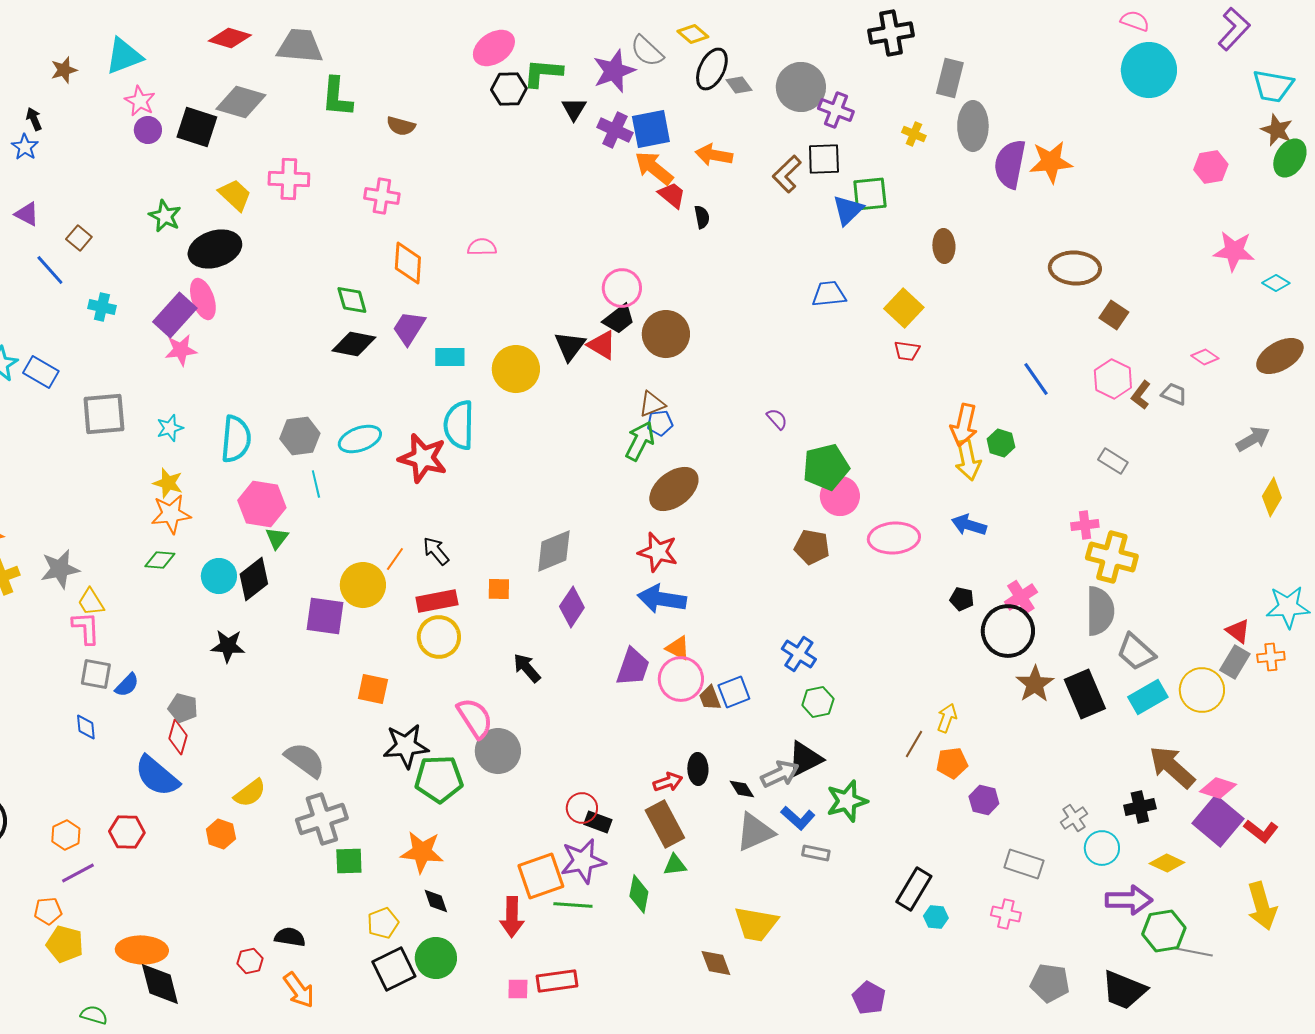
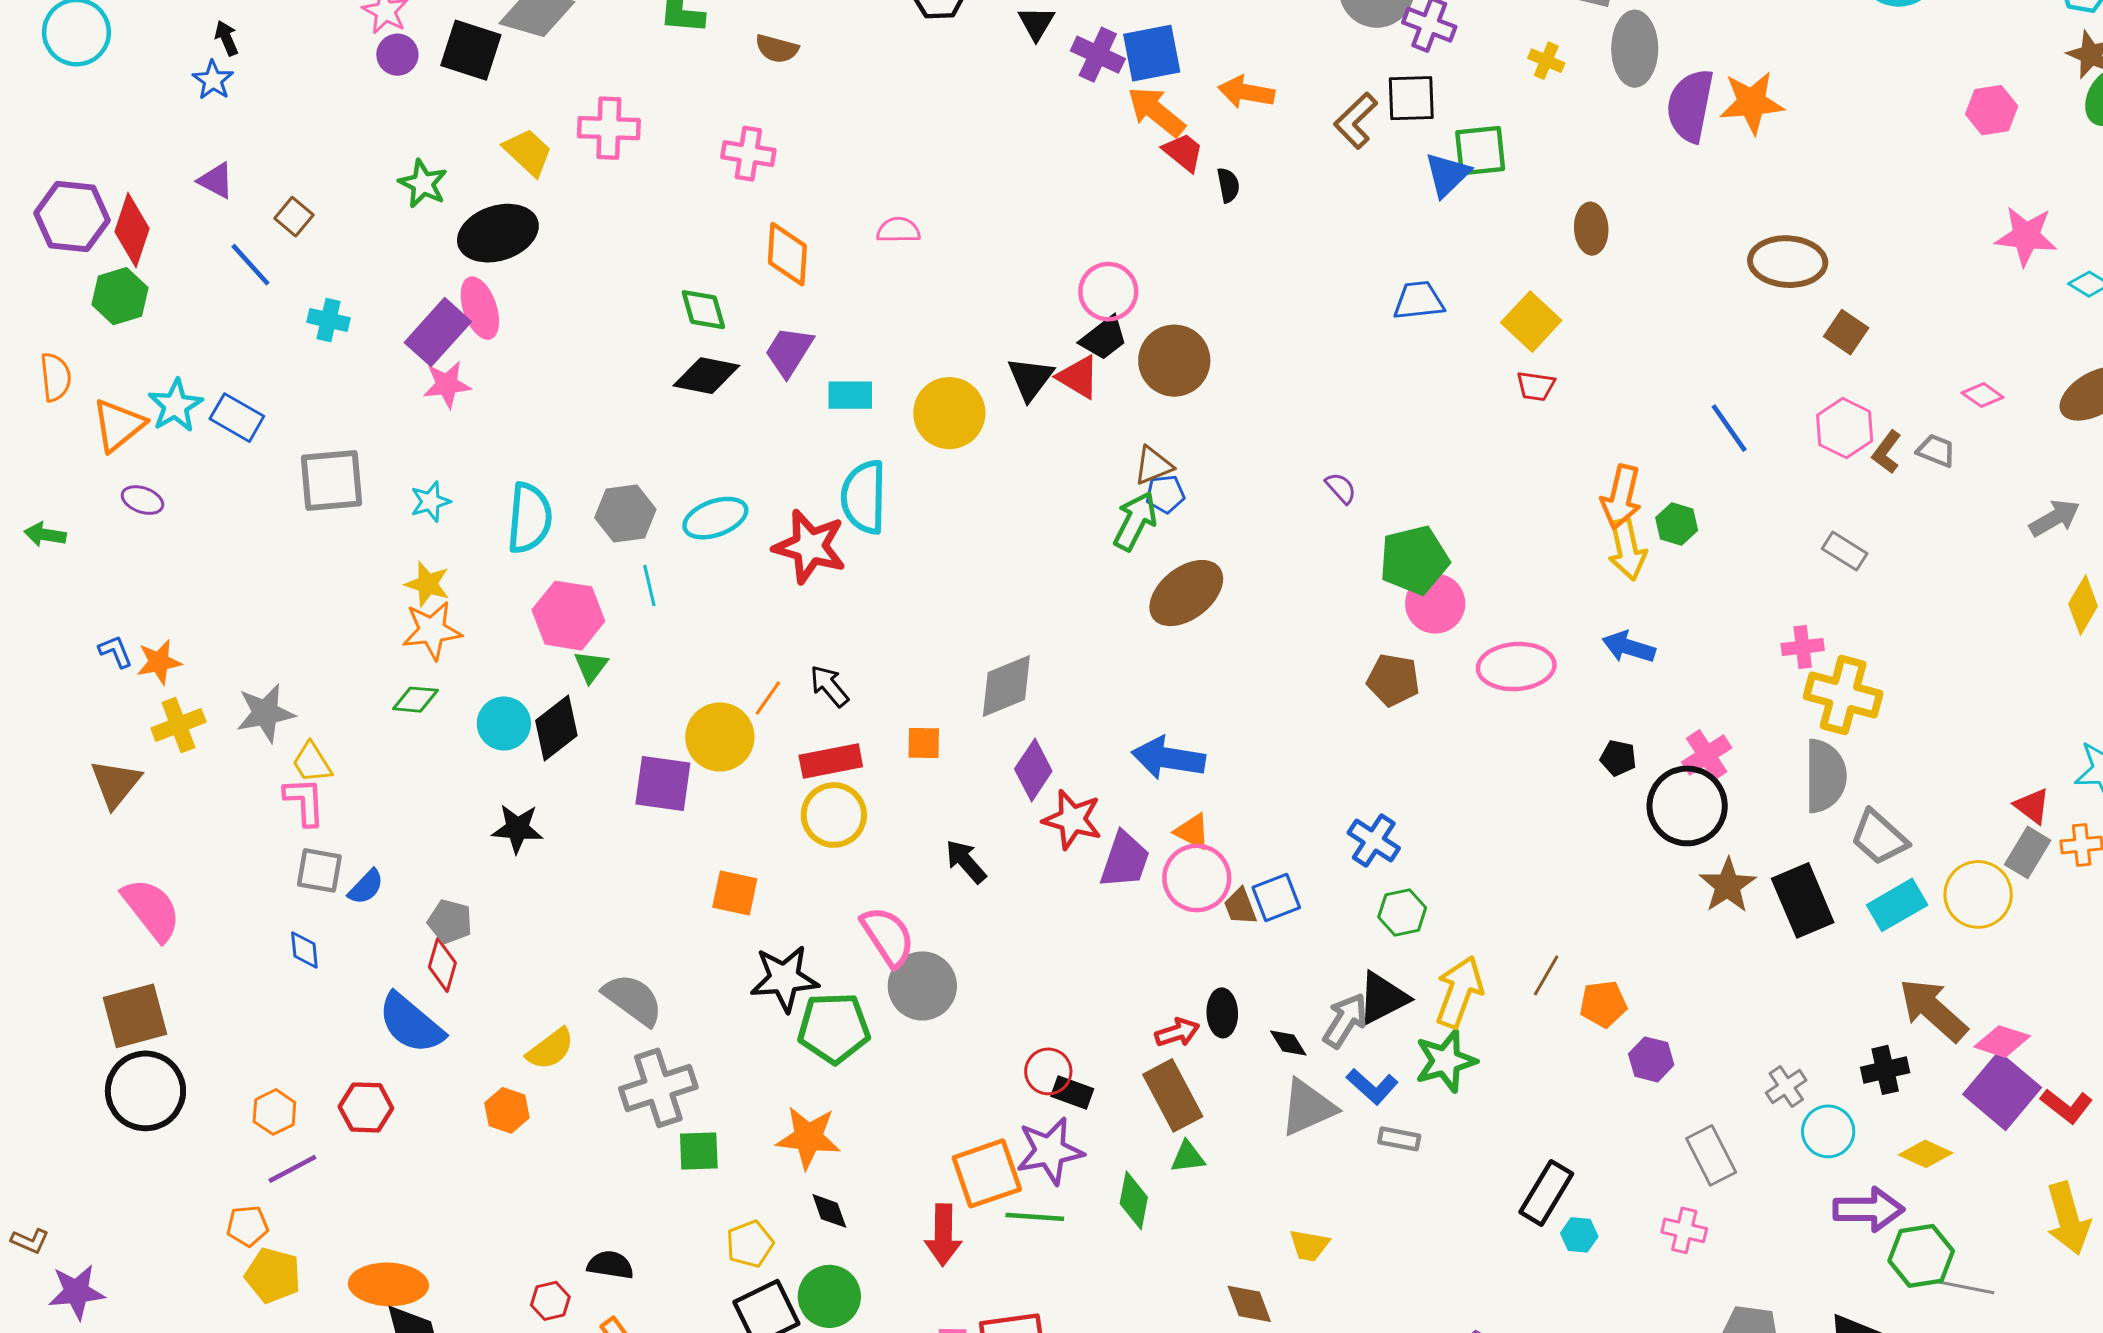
red star: (658, 552) -> (1072, 819), moved
yellow arrow: (947, 718) -> (1459, 992), moved, size x1.6
gray arrow: (780, 774) -> (1345, 1020), turned -33
gray rectangle: (1024, 864) -> (1711, 1155), turned 45
yellow trapezoid: (756, 924) -> (1309, 1245), size x0.6

